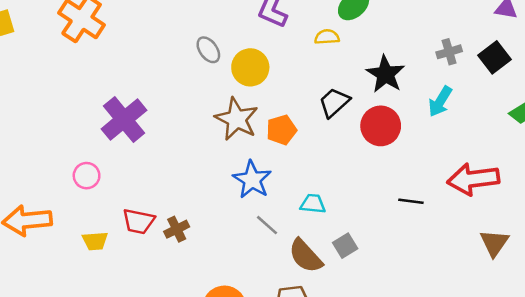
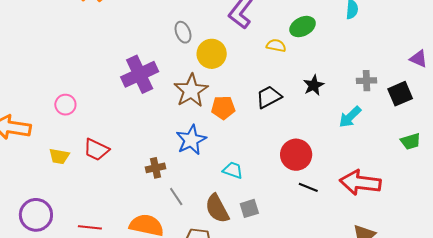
black star: (385, 74) -> (314, 85), size x0.7
purple cross: (124, 120) -> (140, 74), moved
red circle: (381, 126) -> (296, 155), moved
gray line: (267, 225) -> (176, 197), moved
brown cross: (177, 229) -> (155, 168), moved

